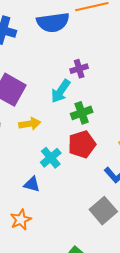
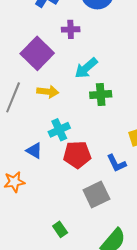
purple cross: (79, 69) -> (71, 29), moved
red pentagon: (82, 144) -> (77, 155), moved

